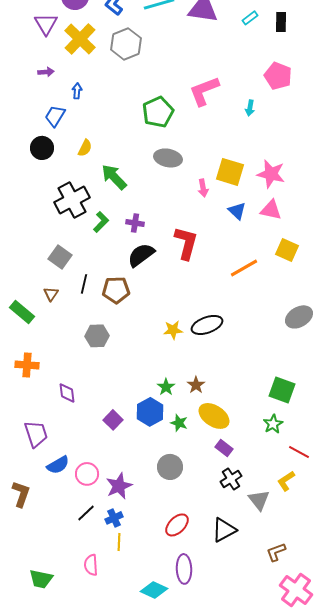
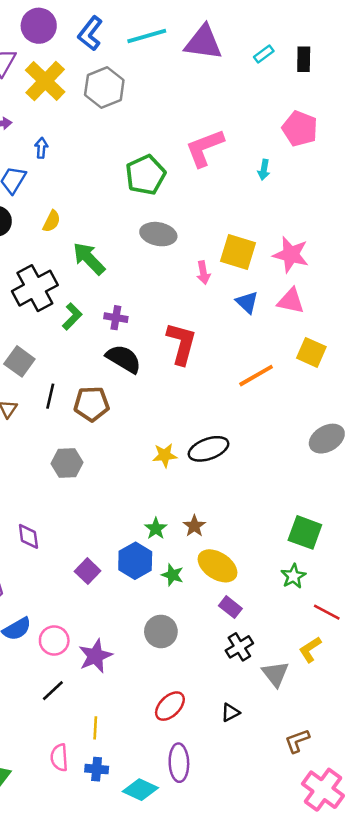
black semicircle: (141, 255) -> (124, 359), turned 68
blue cross: (114, 518) -> (97, 769), moved, turned 30
black triangle: (224, 530) -> (230, 713), size x0.6

